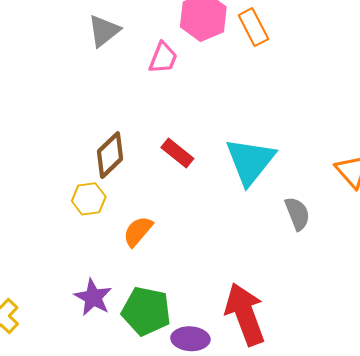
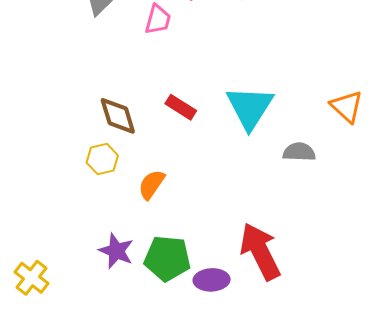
brown diamond: (110, 155) -> (118, 116), turned -57
gray semicircle: (297, 214) -> (299, 152), turned -60

